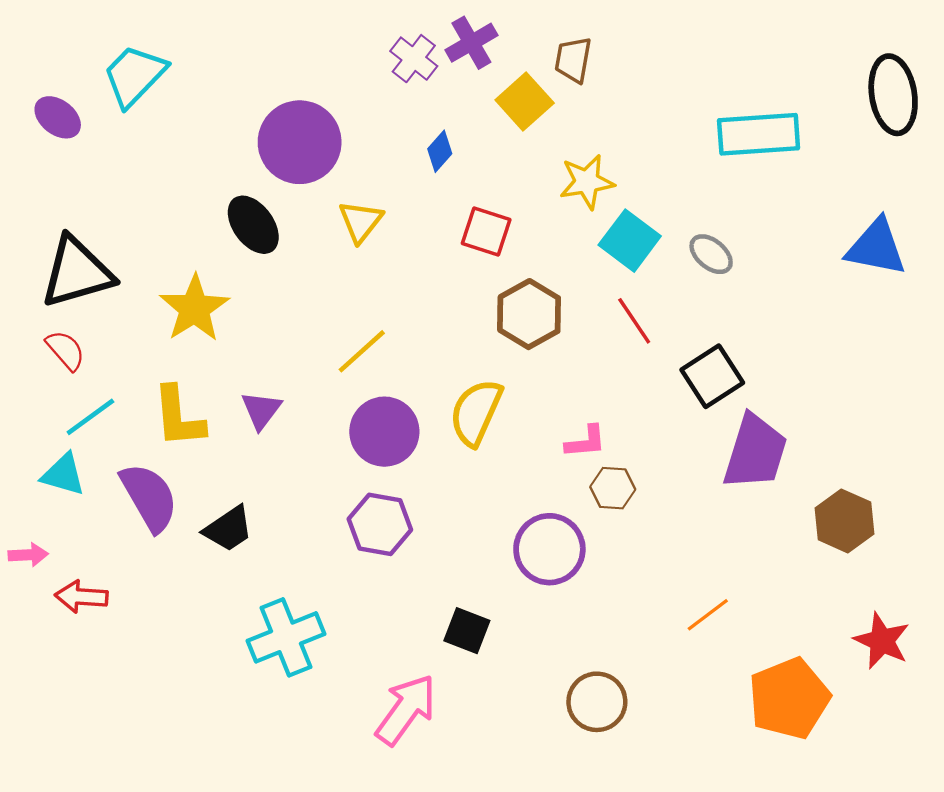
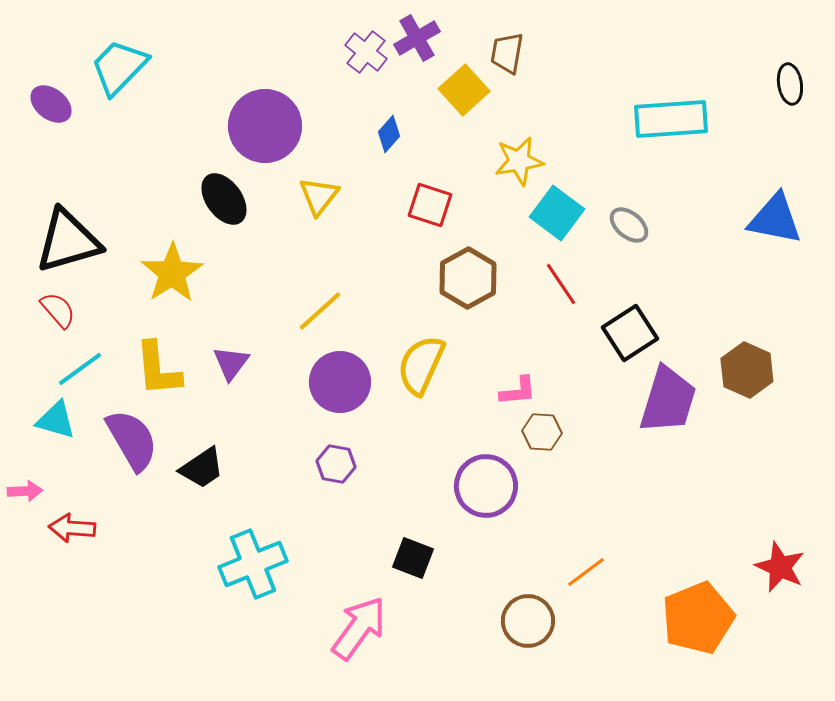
black ellipse: (893, 95) -> (790, 84), size x0.6
brown hexagon: (844, 521) -> (747, 370), moved
purple hexagon: (380, 524) -> (336, 464), size x0.7
orange line: (708, 615) -> (586, 572), moved

